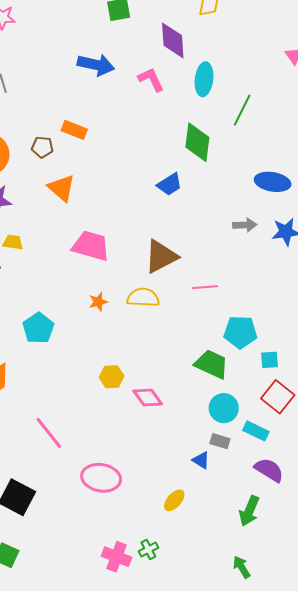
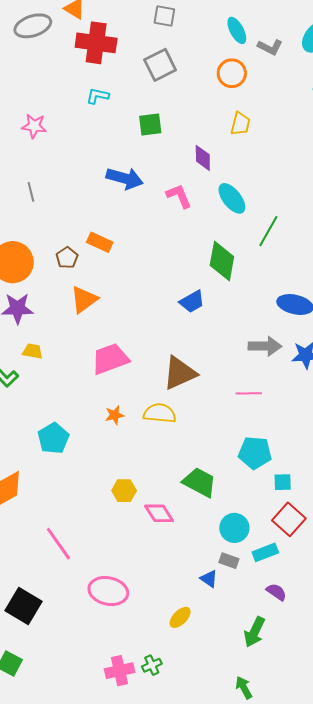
purple diamond: (173, 40) -> (203, 158), size x0.7
cyan ellipse: (204, 79) -> (232, 198), turned -48
brown pentagon: (42, 147) -> (67, 258), turned 30
orange triangle: (62, 188) -> (84, 300), turned 40
gray arrow: (245, 225) -> (265, 346), size x1.4
pink trapezoid: (91, 246) -> (110, 359), turned -39
pink line: (205, 287) -> (249, 393), moved
green trapezoid: (212, 364) -> (200, 482), moved
cyan rectangle: (256, 431) -> (265, 552), turned -50
purple semicircle: (269, 470) -> (276, 592), size x0.7
pink cross: (117, 557) -> (120, 671), turned -36

